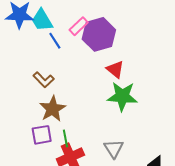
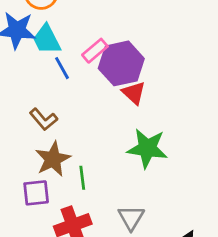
red triangle: (115, 69) -> (134, 93), moved
green line: (65, 138) -> (82, 178), moved

